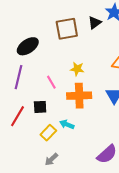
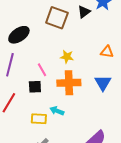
brown square: (67, 29) -> (57, 18), turned 30
black square: (40, 107) -> (35, 87), moved
yellow rectangle: (48, 133) -> (39, 119), turned 49

